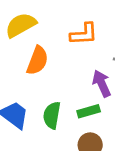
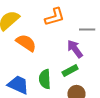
orange semicircle: (37, 61) -> (26, 43), turned -65

